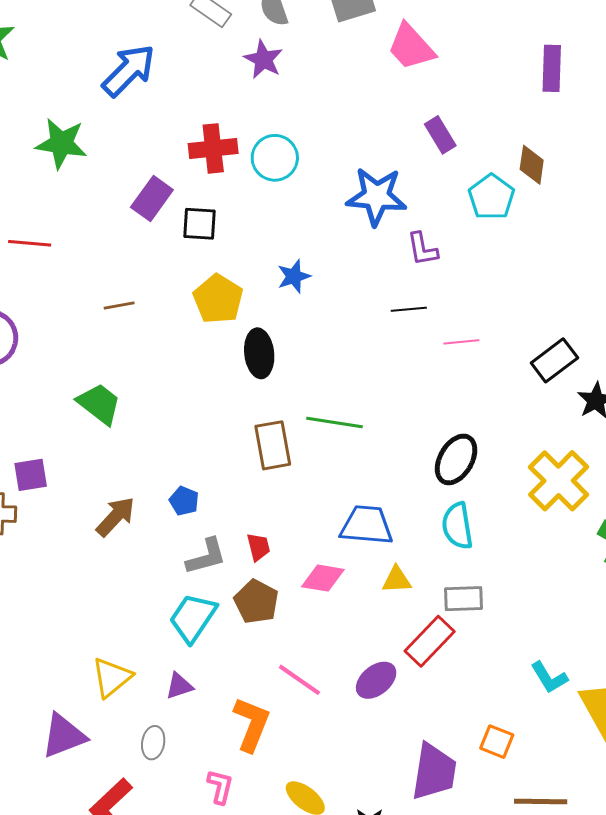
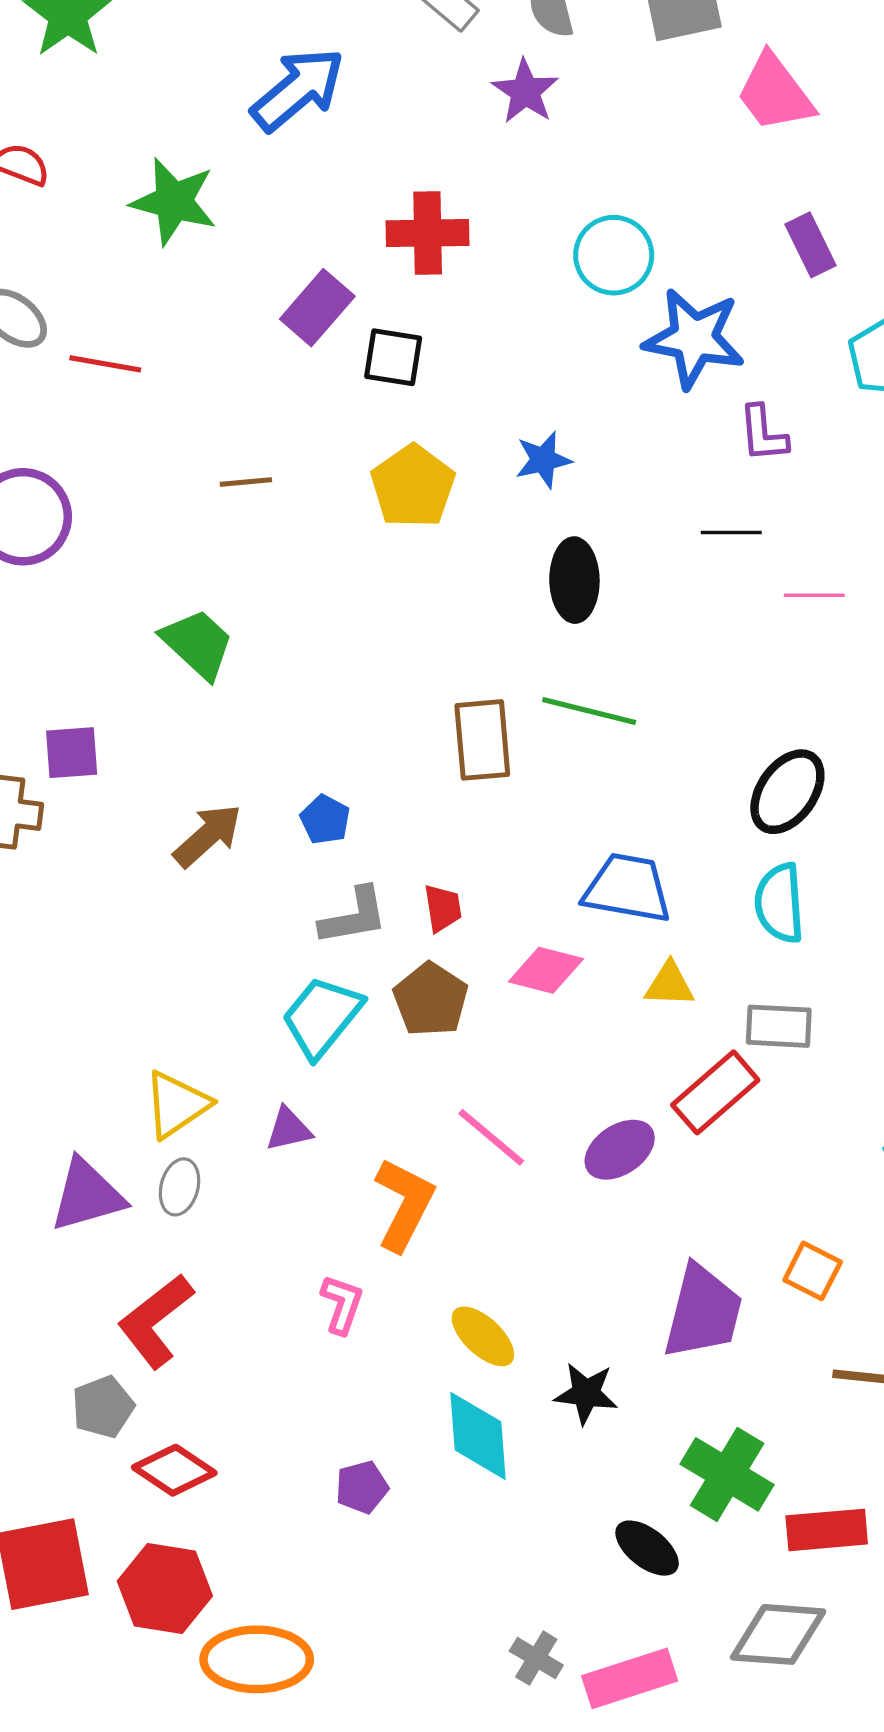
cyan circle: (275, 158) -> (614, 255), moved
black ellipse: (259, 353) -> (574, 580), moved
gray ellipse: (153, 743) -> (179, 1187), moved

